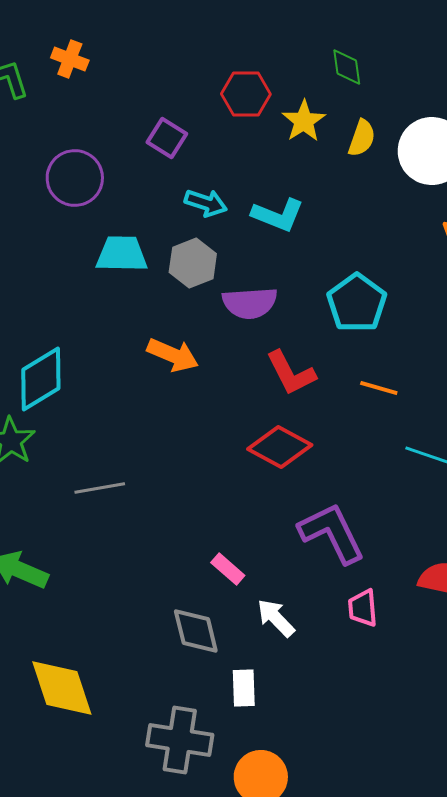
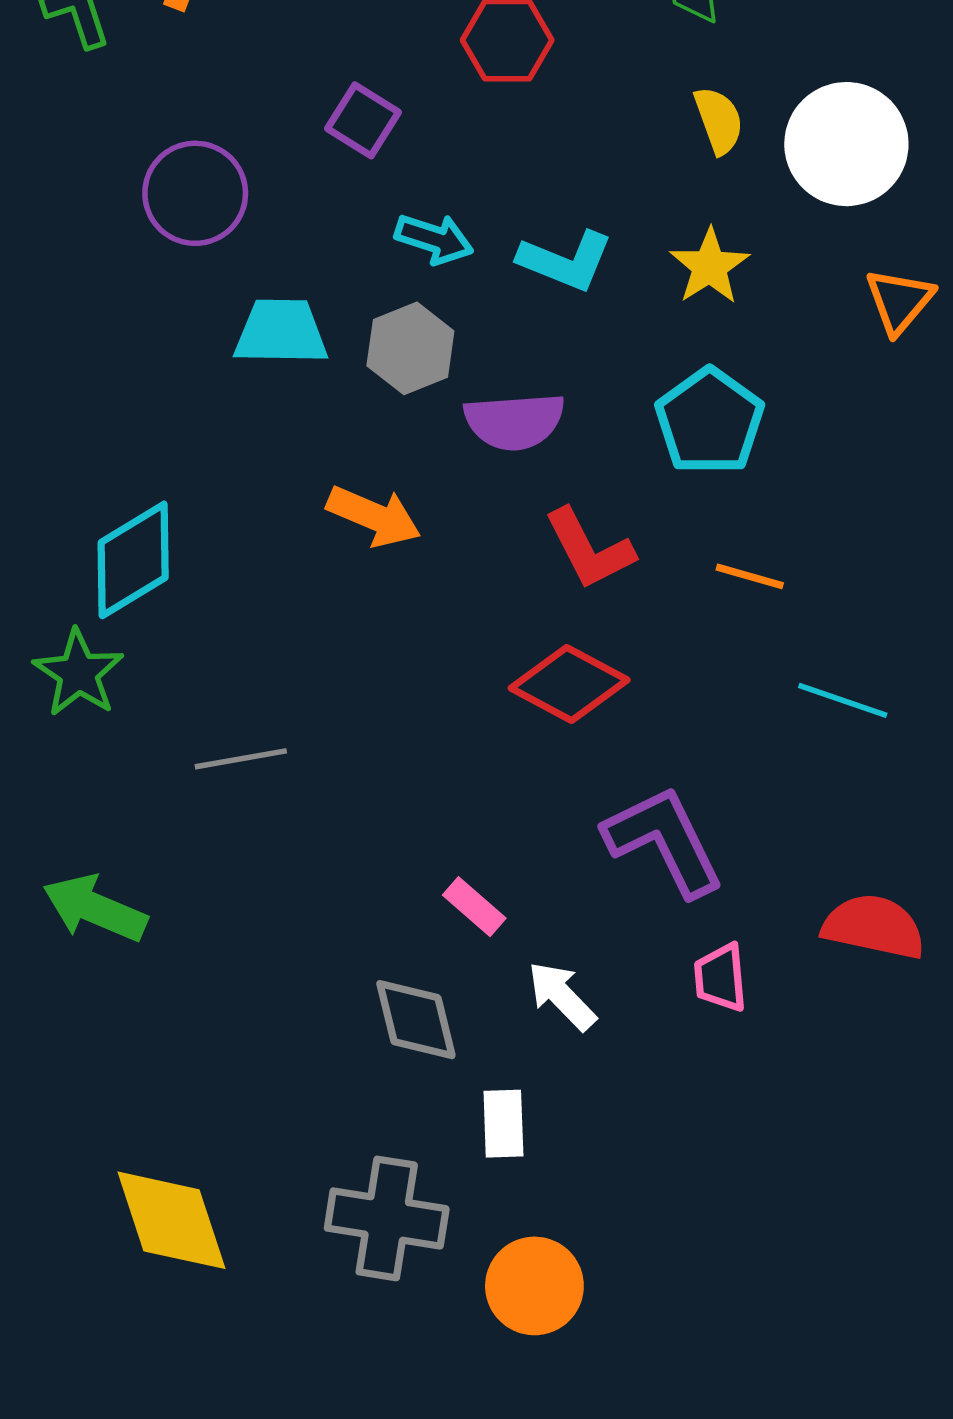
yellow star: (304, 121) -> (710, 266), moved
yellow semicircle: (362, 138) -> (719, 120), turned -39
yellow diamond: (62, 688) -> (171, 1220), moved

